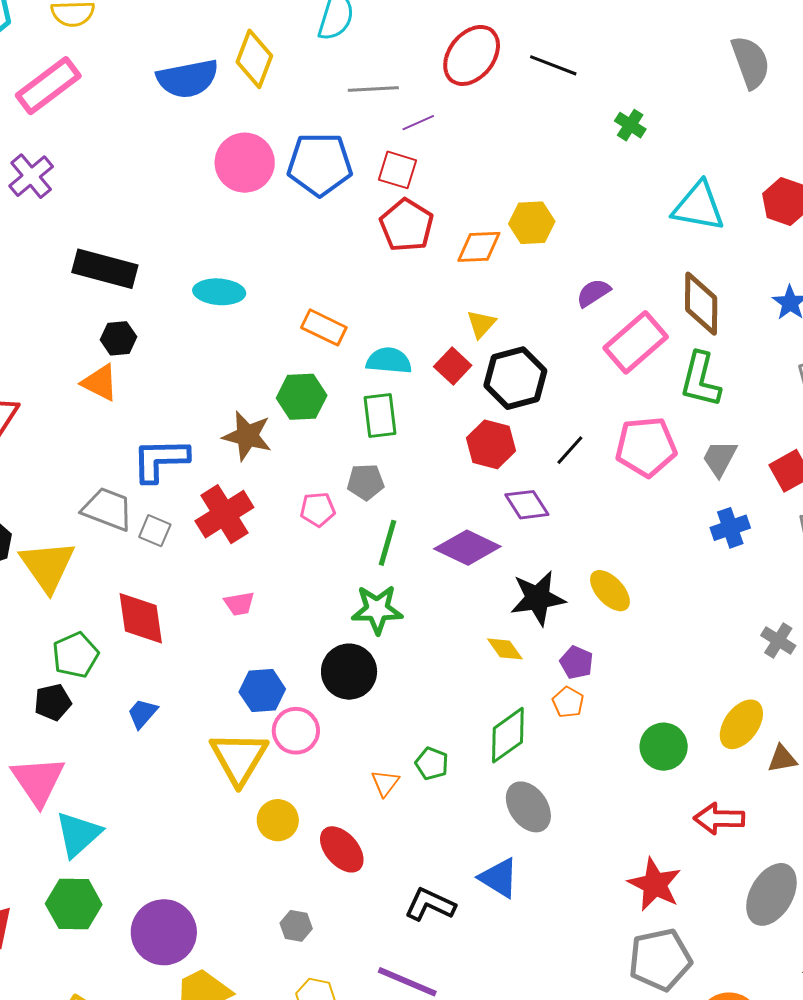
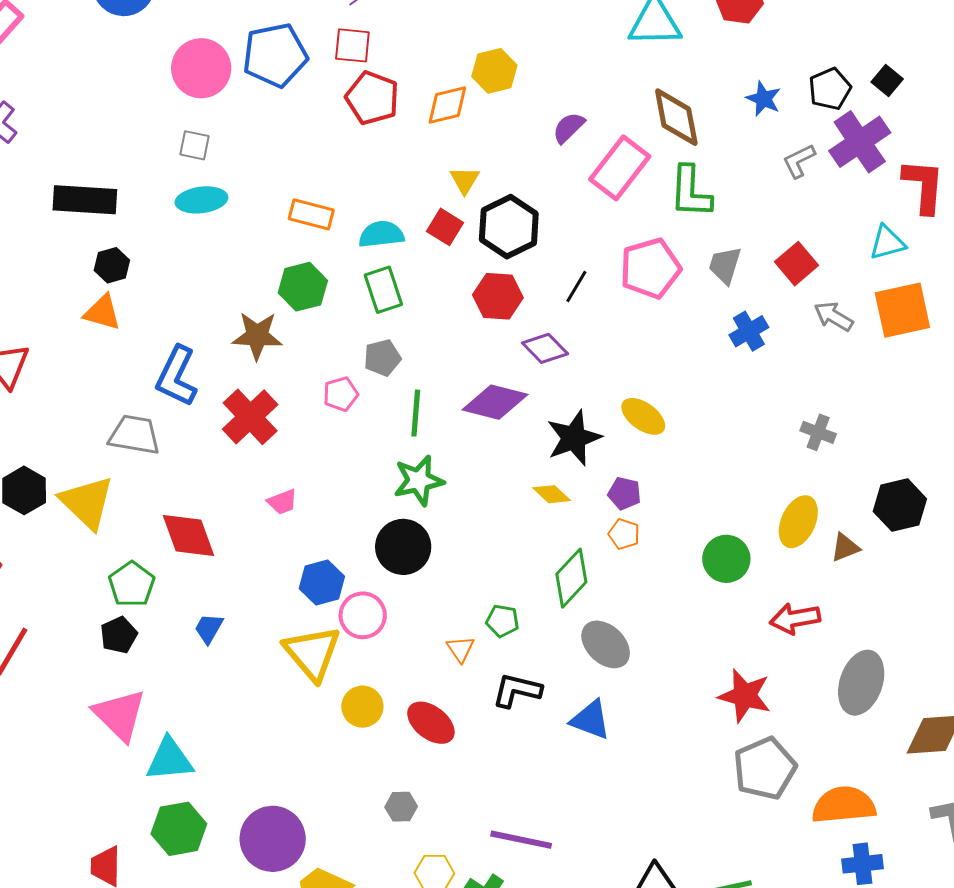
blue L-shape: (160, 460) -> (177, 376), turned -52
gray square: (155, 531) -> (195, 145), moved
cyan triangle: (78, 834) -> (169, 759), turned 48
black L-shape: (430, 905) -> (517, 690), moved

